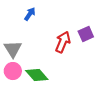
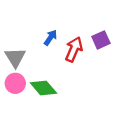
blue arrow: (30, 14) -> (50, 38), moved

